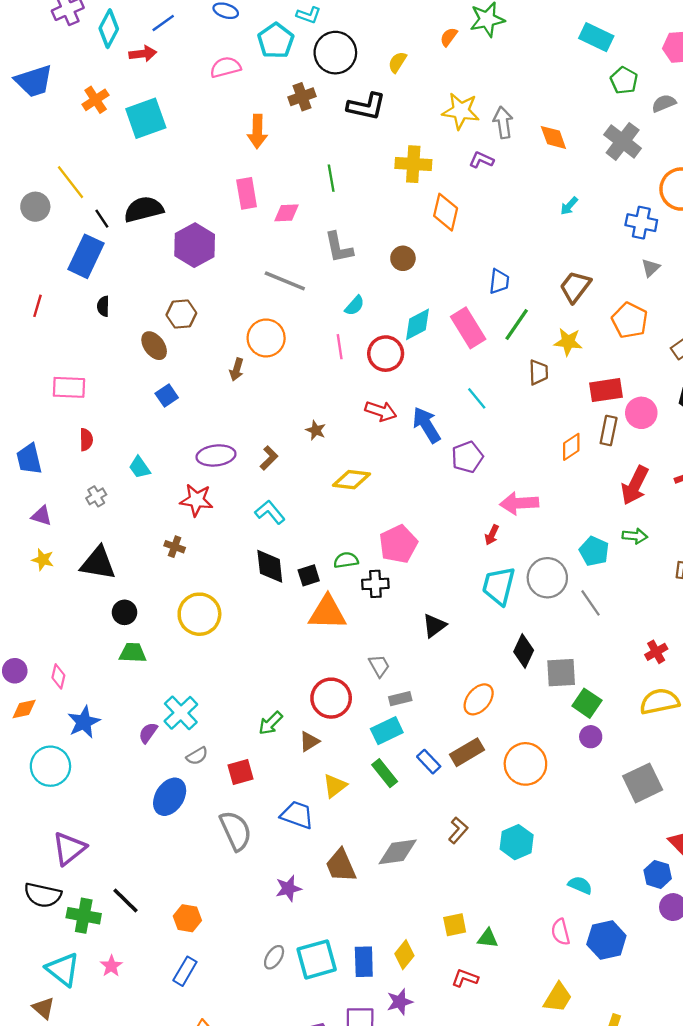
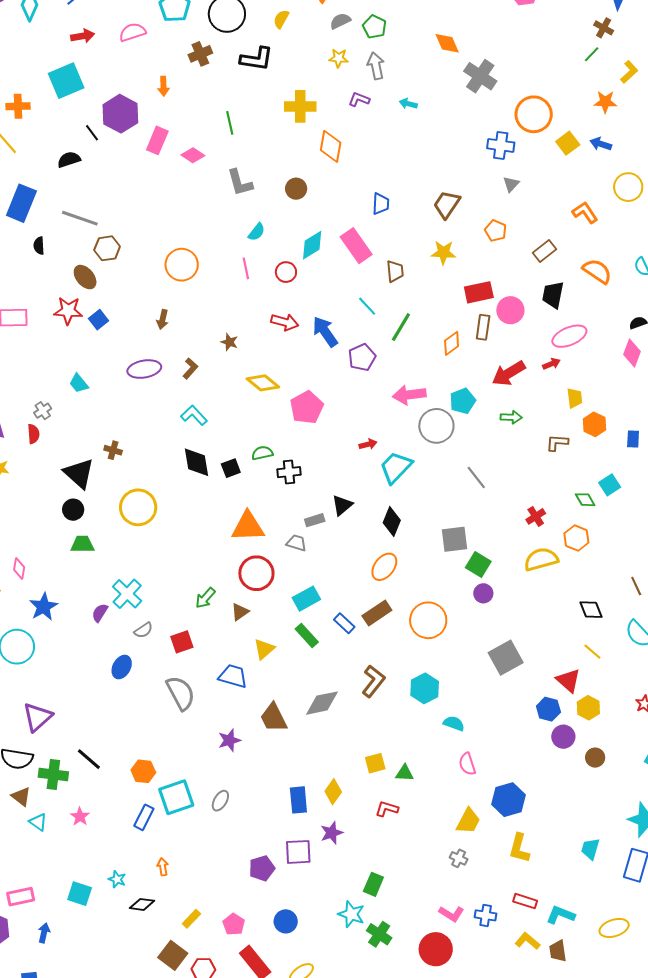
red arrow: (143, 54) -> (83, 36), moved
green pentagon: (624, 80) -> (374, 27), moved
orange cross: (96, 100) -> (18, 106), moved, turned 35
gray semicircle: (664, 103) -> (340, 21), moved
yellow star: (461, 111) -> (339, 58), size x0.6
orange arrow: (257, 131) -> (163, 86), size x0.7
orange diamond: (553, 137) -> (447, 43), moved
pink rectangle: (247, 193) -> (157, 140), turned 36
cyan arrow: (569, 206) -> (408, 104), moved, turned 66
black semicircle: (144, 209) -> (69, 160), size x0.7
pink diamond: (286, 213) -> (193, 155), turned 40
black line: (102, 219) -> (92, 133), moved
purple hexagon: (195, 245) -> (120, 114), moved
gray line: (285, 281) -> (80, 218), moved
orange pentagon: (630, 320) -> (496, 231), size x0.7
green line: (517, 324) -> (401, 327), moved
red circle: (386, 354) -> (286, 272), size x0.7
brown arrow: (237, 370) -> (163, 319), moved
brown trapezoid: (539, 372) -> (395, 271), moved
red semicircle: (86, 440) -> (33, 434), moved
yellow diamond: (351, 480) -> (263, 383), turned 36
red arrow: (635, 485) -> (509, 373), turned 36
red star: (196, 500) -> (68, 311), moved
red arrow: (492, 535) -> (368, 444), moved, turned -126
pink pentagon: (398, 544) -> (307, 407), moved
cyan pentagon: (594, 551) -> (463, 401), moved, turned 30
black triangle: (98, 563) -> (79, 473), moved, turned 36
gray circle: (547, 578) -> (436, 426), moved
cyan trapezoid: (499, 586) -> (396, 467), turned 33
orange triangle: (327, 613) -> (248, 527), moved
black diamond: (524, 651) -> (392, 521), moved
gray trapezoid: (379, 666) -> (296, 543), turned -40
gray rectangle: (400, 699) -> (315, 520), moved
gray square: (643, 783) -> (506, 658), moved
blue ellipse: (170, 797) -> (122, 667), size x0.7
brown L-shape: (458, 830) -> (373, 681), size x1.4
cyan semicircle: (580, 885) -> (454, 723), moved
blue hexagon: (606, 940) -> (509, 800), moved
cyan square: (317, 959) -> (176, 797), moved
cyan triangle: (63, 969) -> (38, 822), size x0.6
brown triangle: (43, 1008) -> (21, 797), moved

